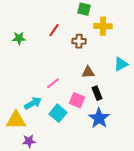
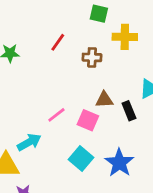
black rectangle: (97, 93) -> (129, 111), moved
pink square: (77, 100) -> (88, 120), moved
cyan square: (58, 113) -> (81, 159), moved

